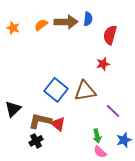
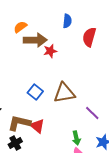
brown arrow: (66, 22) -> (35, 40), moved
red star: (103, 64) -> (50, 51), moved
blue square: (56, 90) -> (35, 92), size x0.7

